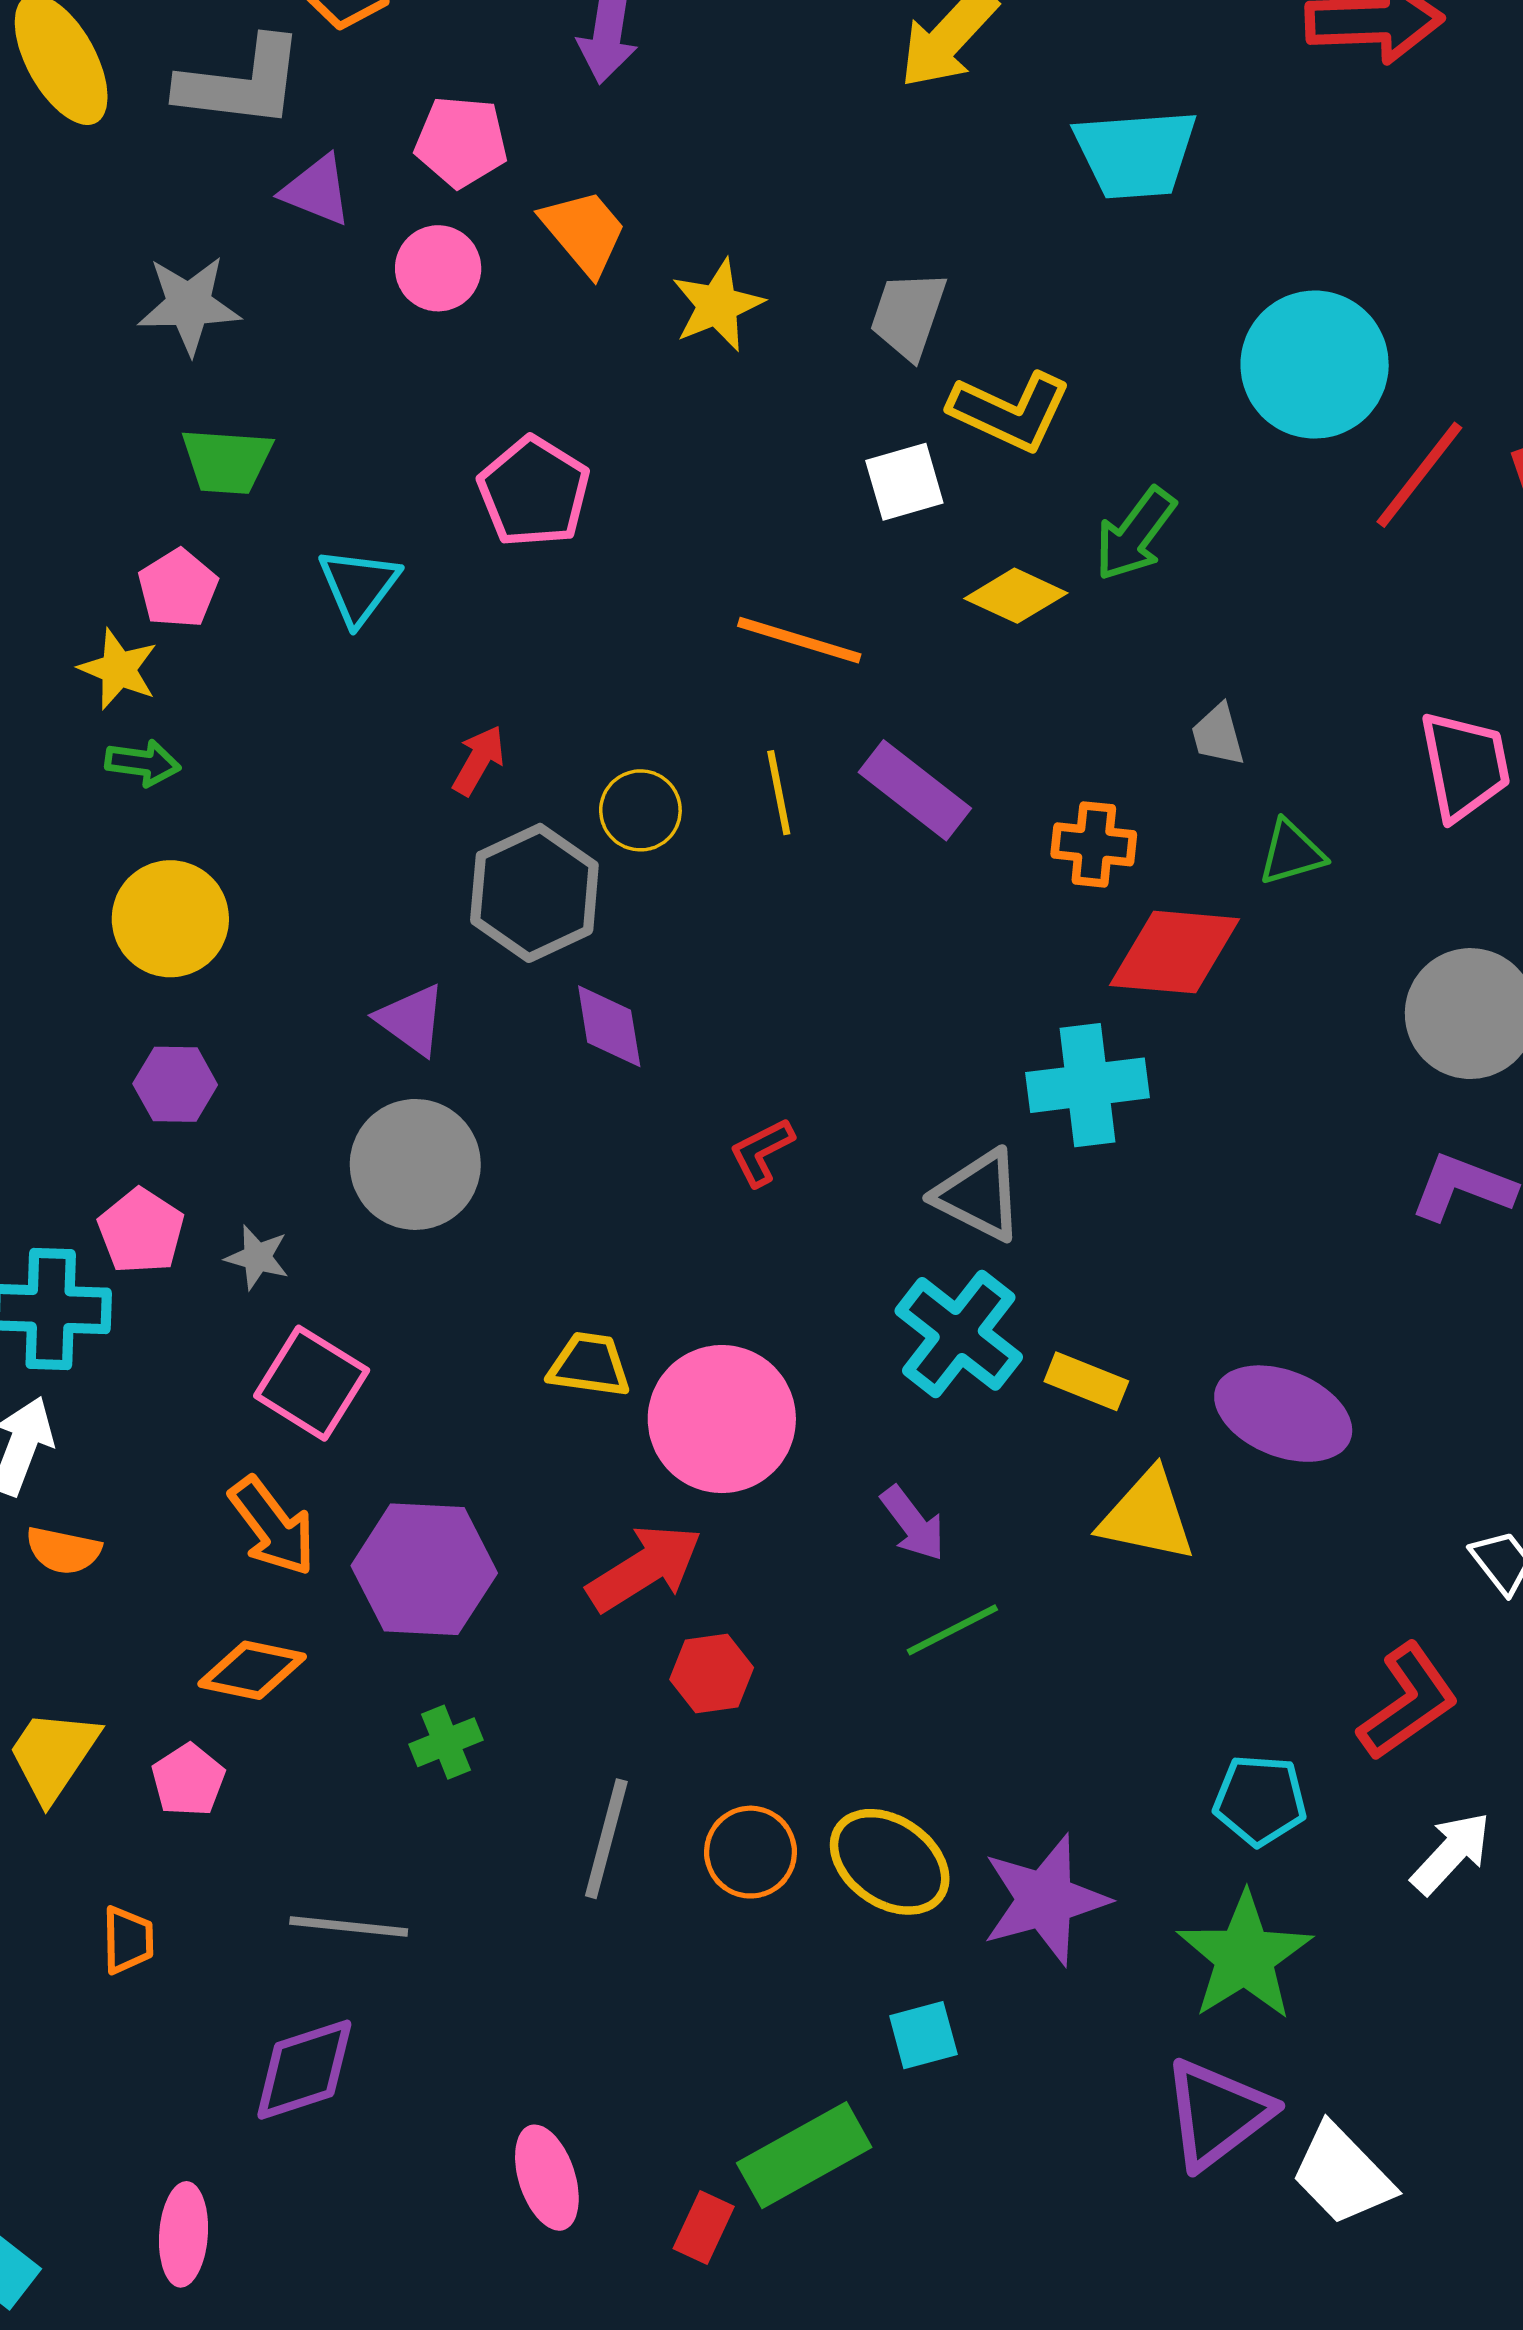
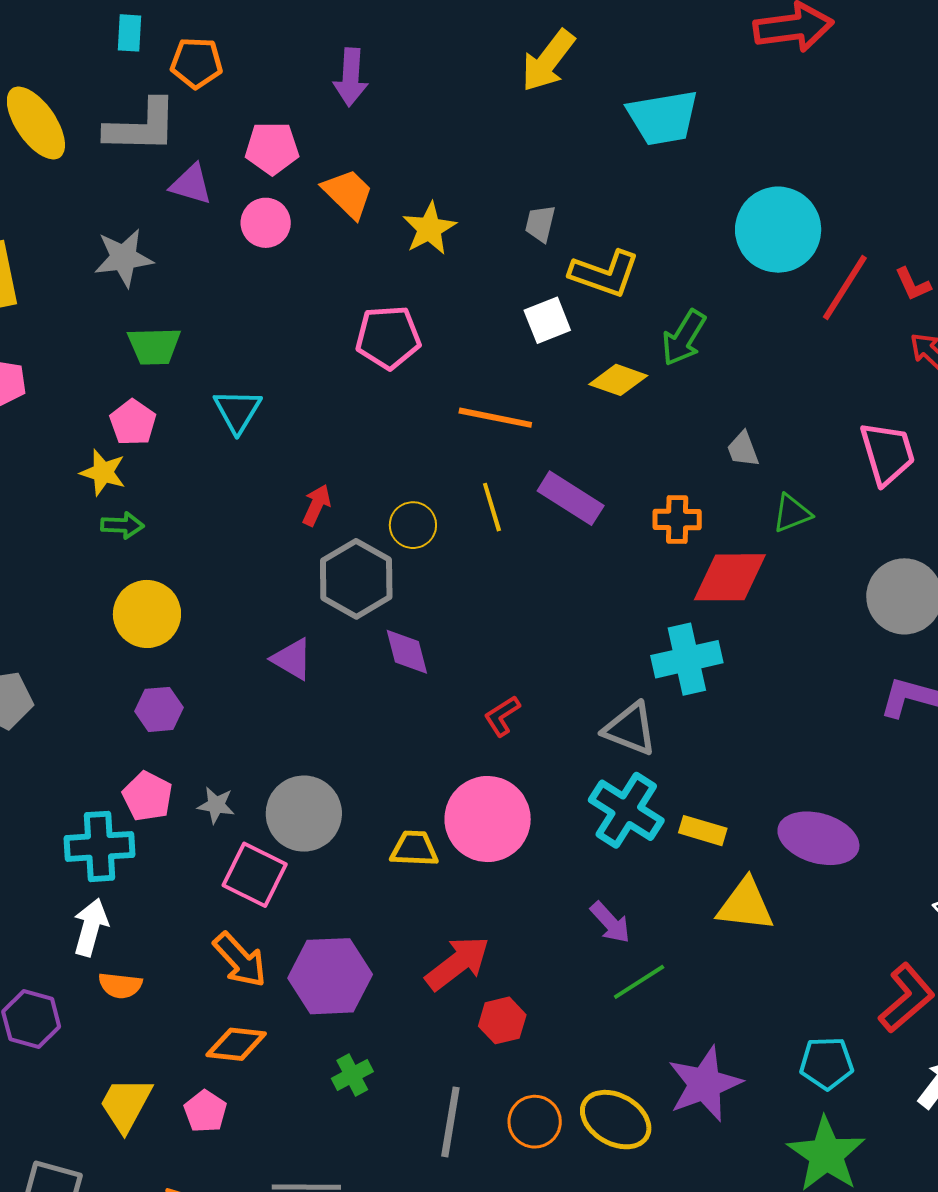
gray trapezoid: (908, 315) -> (540, 224), size x0.7
pink pentagon: (534, 492) -> (388, 337), moved, turned -30
gray circle: (415, 1164) -> (304, 814), moved
pink circle: (722, 1419) -> (488, 819), moved
purple star: (1045, 1900) -> (705, 1084), moved

